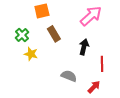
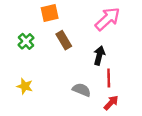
yellow star: (31, 54) -> (25, 86), moved
red line: (102, 64) -> (109, 78), moved

